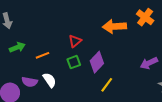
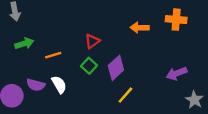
orange cross: (145, 17) -> (176, 20), turned -36
orange arrow: (114, 26) -> (140, 28), size x0.7
green square: (74, 62) -> (89, 66), turned -32

